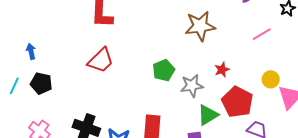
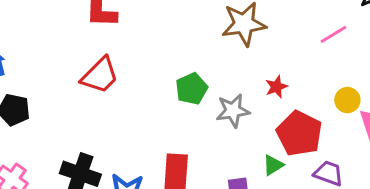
green triangle: (208, 115) -> (273, 165), moved, size x0.7

